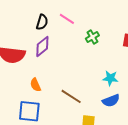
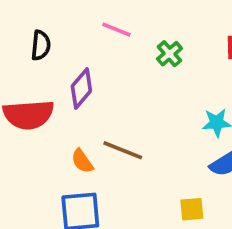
black semicircle: (42, 22) -> (41, 45), moved
brown line: (71, 96) -> (123, 150), moved

